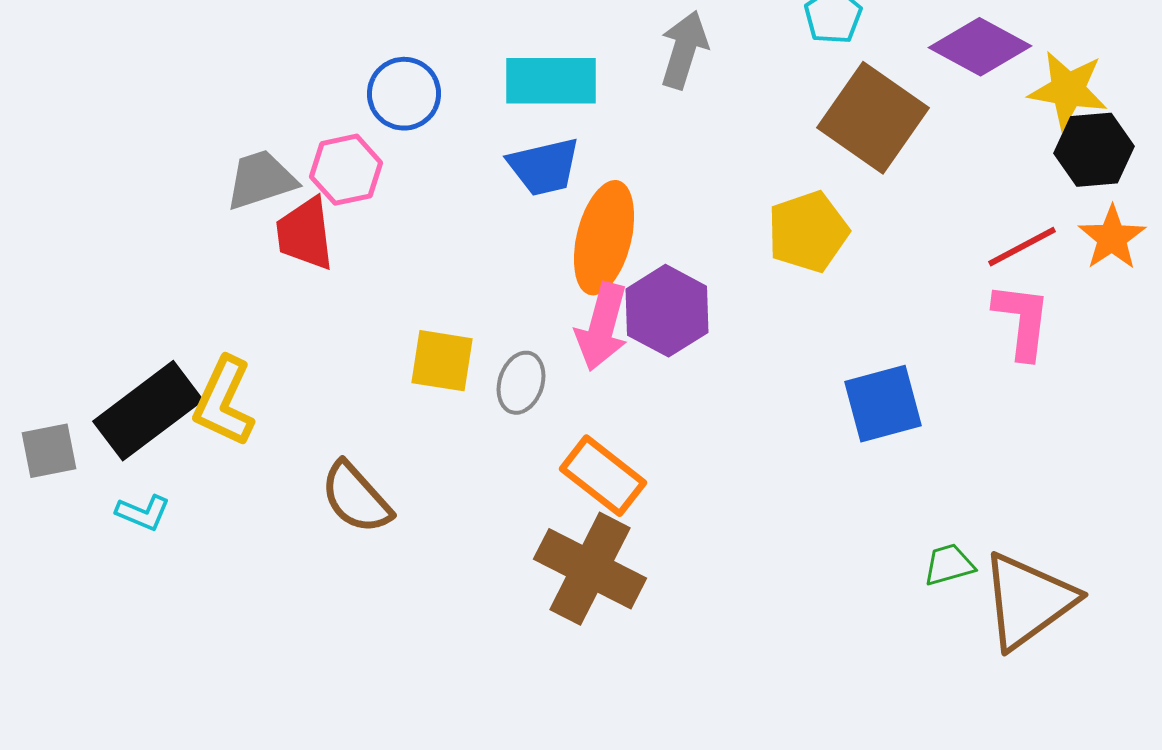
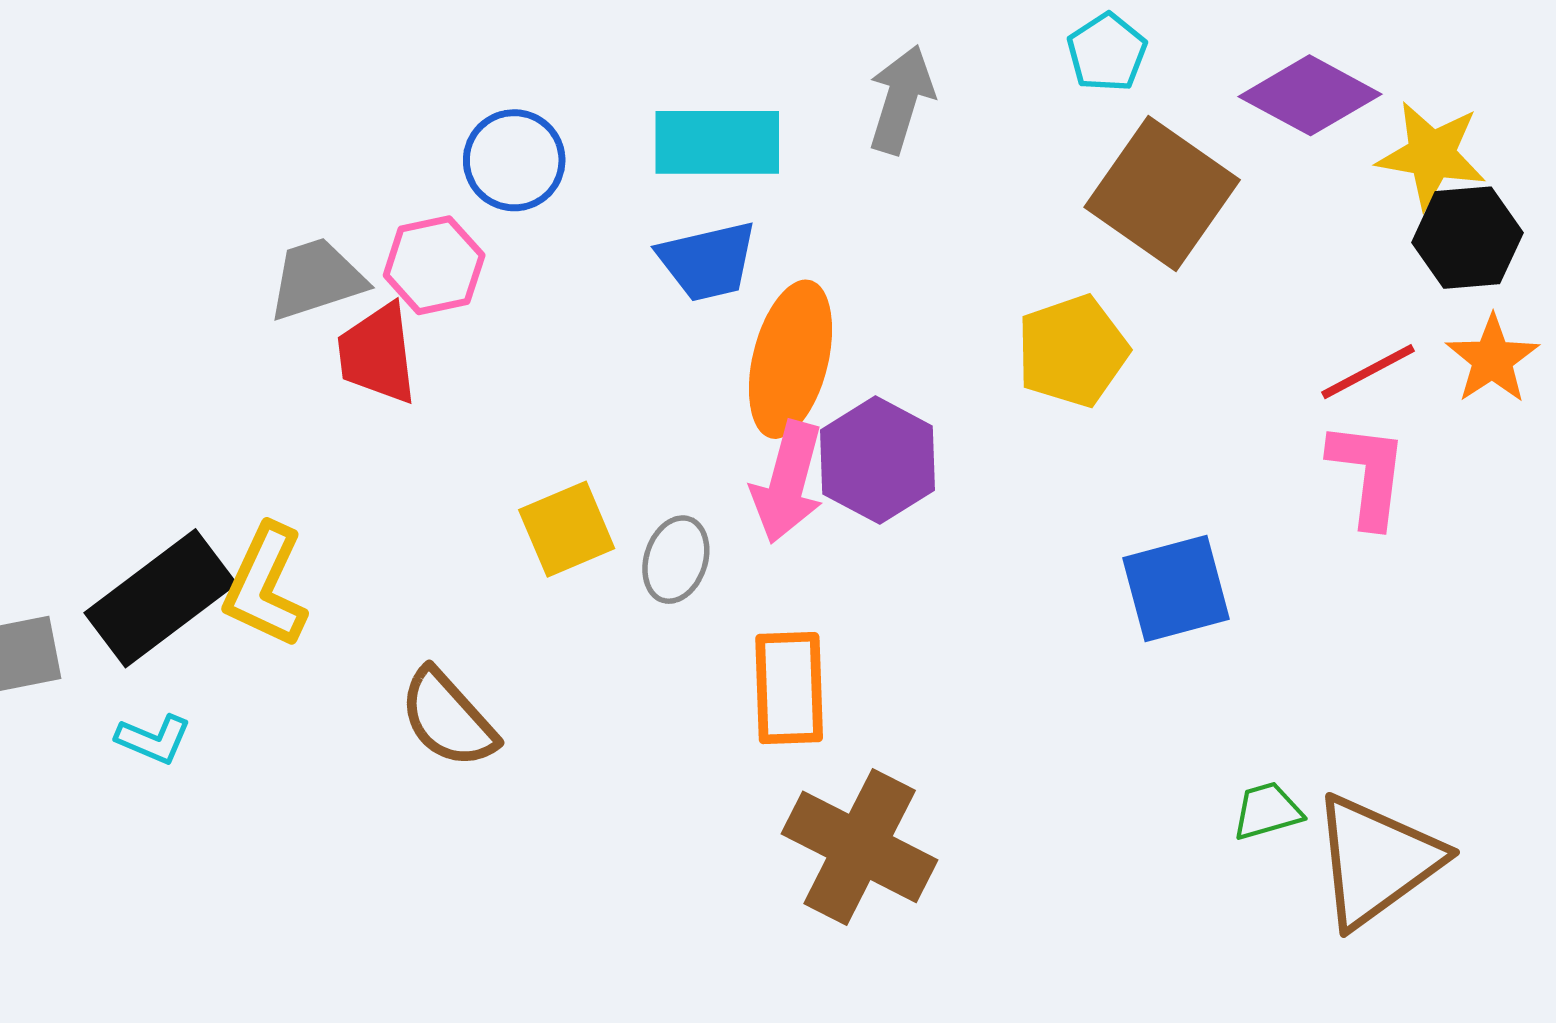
yellow square: (442, 361) -> (567, 529), turned -32
orange rectangle: (603, 476) -> (789, 688), turned 50
brown cross: (590, 569) -> (860, 847), moved

